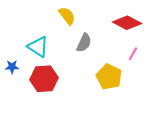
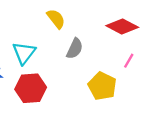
cyan triangle: (38, 47) -> (24, 53), turned 35

